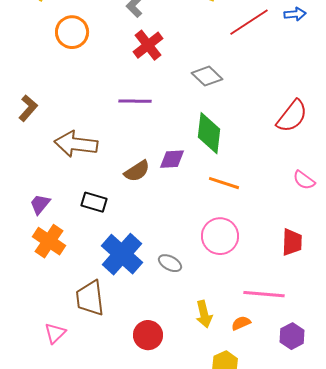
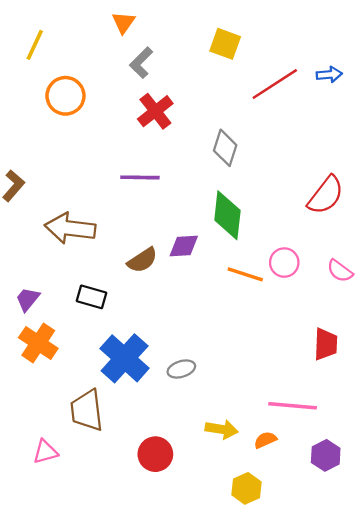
gray diamond: (207, 76) -> (225, 148), turned 64
pink circle: (220, 236) -> (284, 263), moved, size x0.7
gray ellipse: (170, 263) -> (181, 369), turned -45
yellow arrow: (204, 314) -> (222, 429), turned -68
pink triangle: (55, 333) -> (45, 452), turned 30

